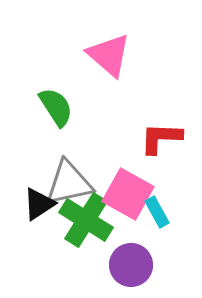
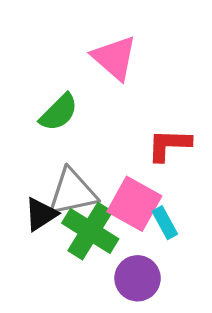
green semicircle: (56, 107) -> (59, 112), turned 78

